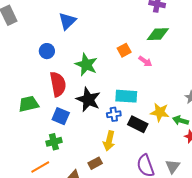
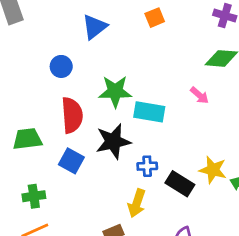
orange square: (124, 50) -> (155, 18), moved
green star: (86, 65) -> (115, 91), turned -30
cyan rectangle: (126, 96) -> (149, 112), moved
black star: (88, 100) -> (113, 141), turned 30
green cross: (54, 142) -> (34, 196), moved

